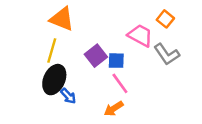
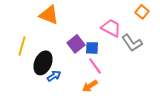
orange square: (165, 19) -> (142, 12), moved
yellow line: (52, 51) -> (22, 46), moved
blue arrow: (68, 96) -> (54, 76), turned -80

